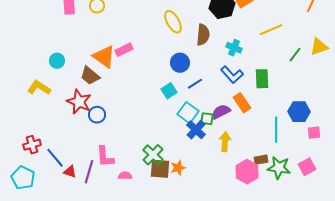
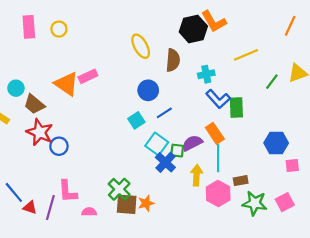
cyan cross: (234, 48) -> (206, 74), turned -35
blue L-shape: (232, 75) -> (218, 99), moved
brown trapezoid: (90, 76) -> (34, 104), moved
cyan line: (276, 130) -> (218, 158), moved
brown rectangle: (261, 160) -> (241, 181), moved
pink hexagon: (247, 172) -> (218, 194), moved

